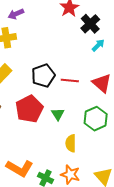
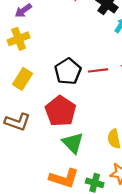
green triangle: (58, 114) -> (73, 143), moved, size x1.5

